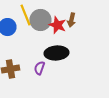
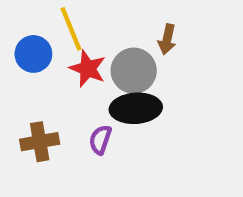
gray circle: (40, 20) -> (134, 71), moved
red star: (57, 25) -> (88, 69), moved

